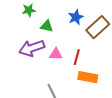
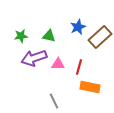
green star: (29, 10) -> (21, 36), moved

